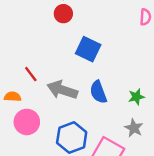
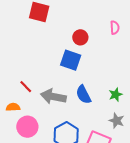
red circle: (63, 14) -> (80, 37), moved

